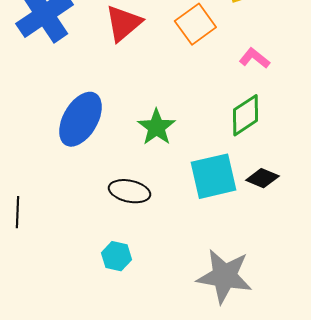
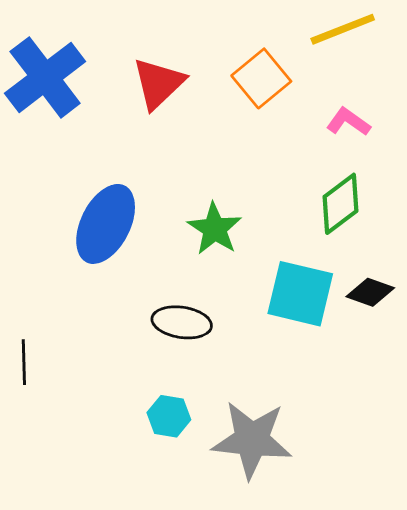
cyan square: (213, 176) -> (300, 294), turned 30
gray star: (224, 276) -> (252, 440), moved

